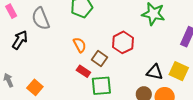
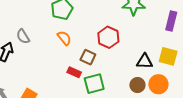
gray semicircle: (41, 19) -> (23, 36), moved, size x0.7
orange semicircle: (80, 45) -> (64, 38), moved

